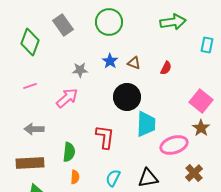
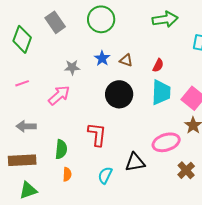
cyan trapezoid: (146, 124) -> (161, 92), moved
black triangle: (148, 178) -> (135, 162), moved

